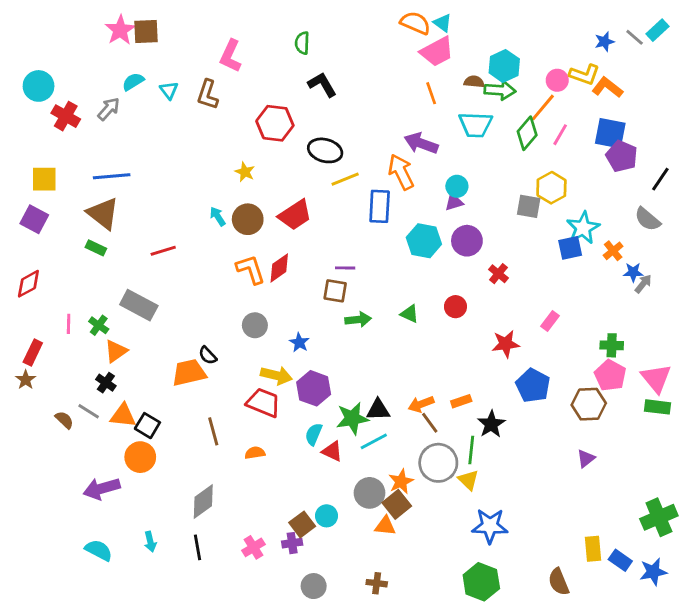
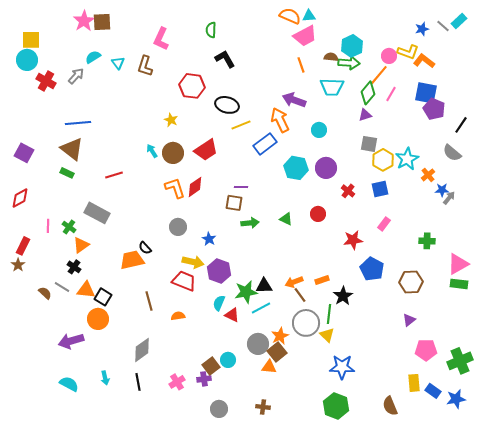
cyan triangle: (443, 23) -> (309, 16), turned -40
yellow square: (44, 179) -> (31, 40), moved
yellow hexagon: (551, 188) -> (383, 160), moved
purple triangle: (454, 202) -> (365, 115), moved
blue rectangle: (380, 206) -> (265, 144), turned 50
blue square: (570, 248) -> (380, 189), moved
pink pentagon: (610, 375) -> (426, 350), moved, turned -30
pink triangle: (656, 378) -> (458, 264), turned 40

